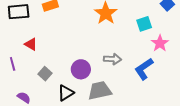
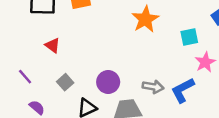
gray arrow: (112, 59) -> (153, 87), moved
purple line: (13, 64) -> (25, 77), moved, turned -32

